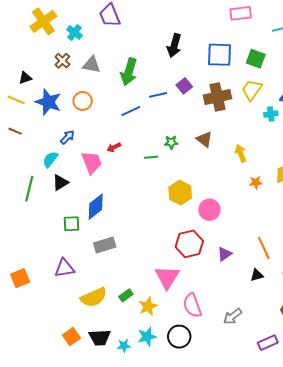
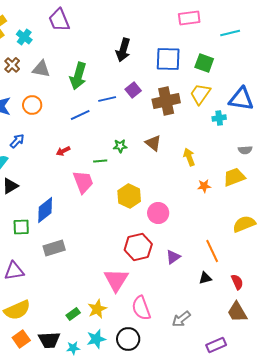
pink trapezoid: (92, 162) -> (83, 182), moved
green rectangle: (126, 295) -> (73, 314), moved
yellow semicircle: (94, 297) -> (17, 310), moved

